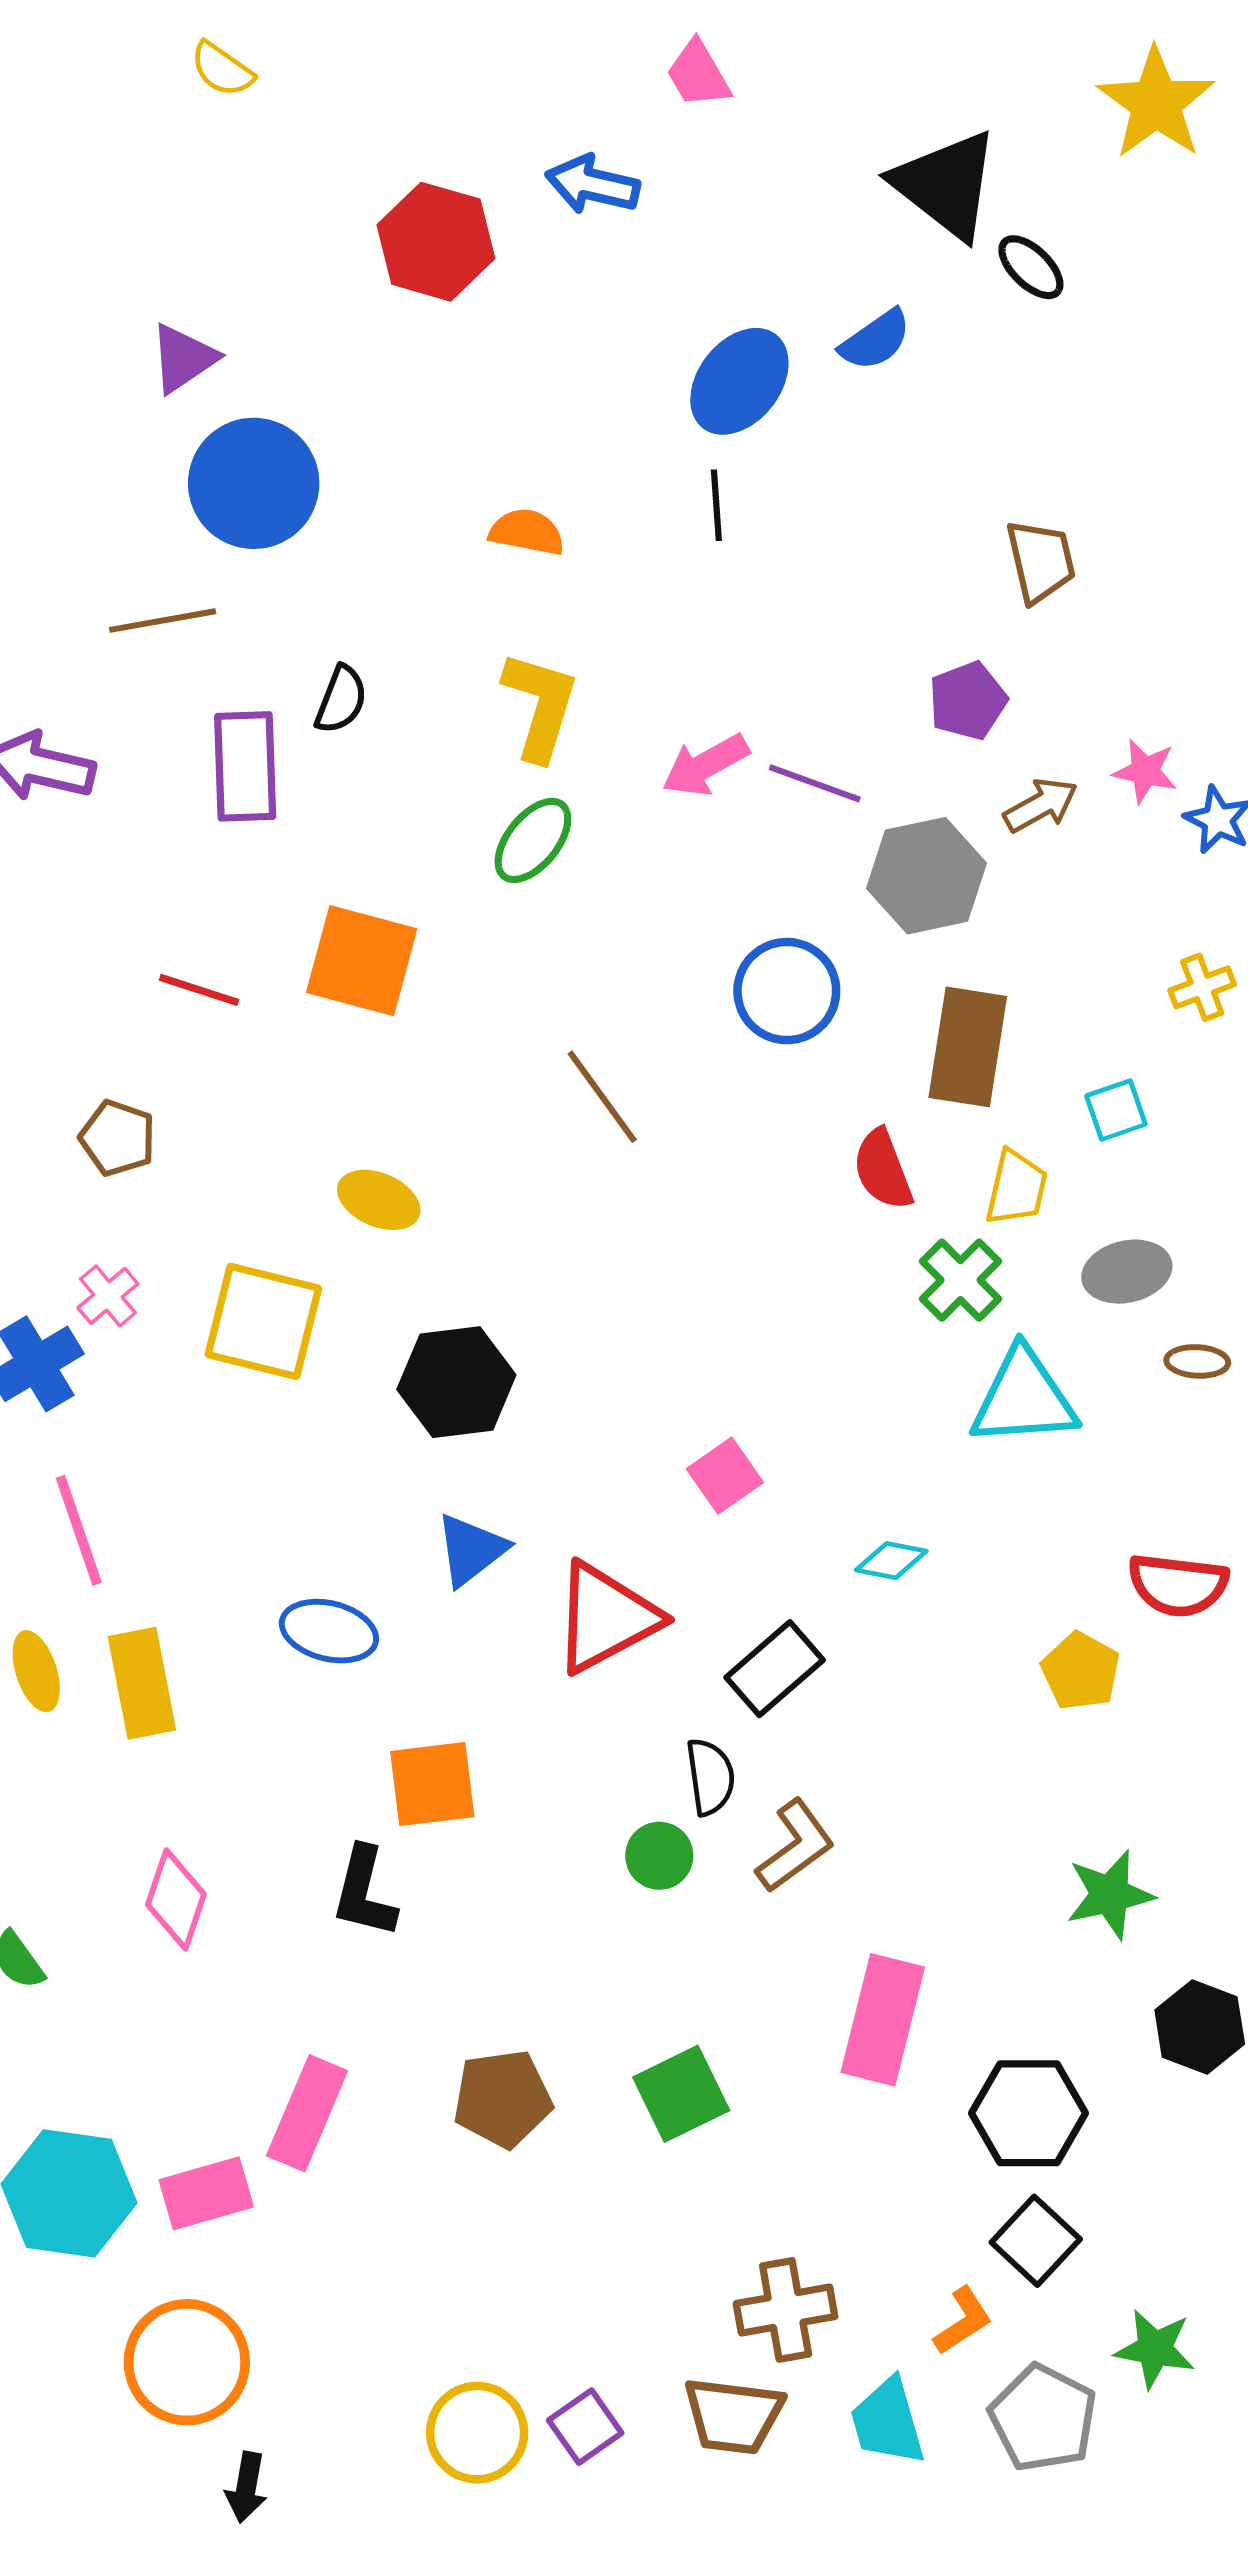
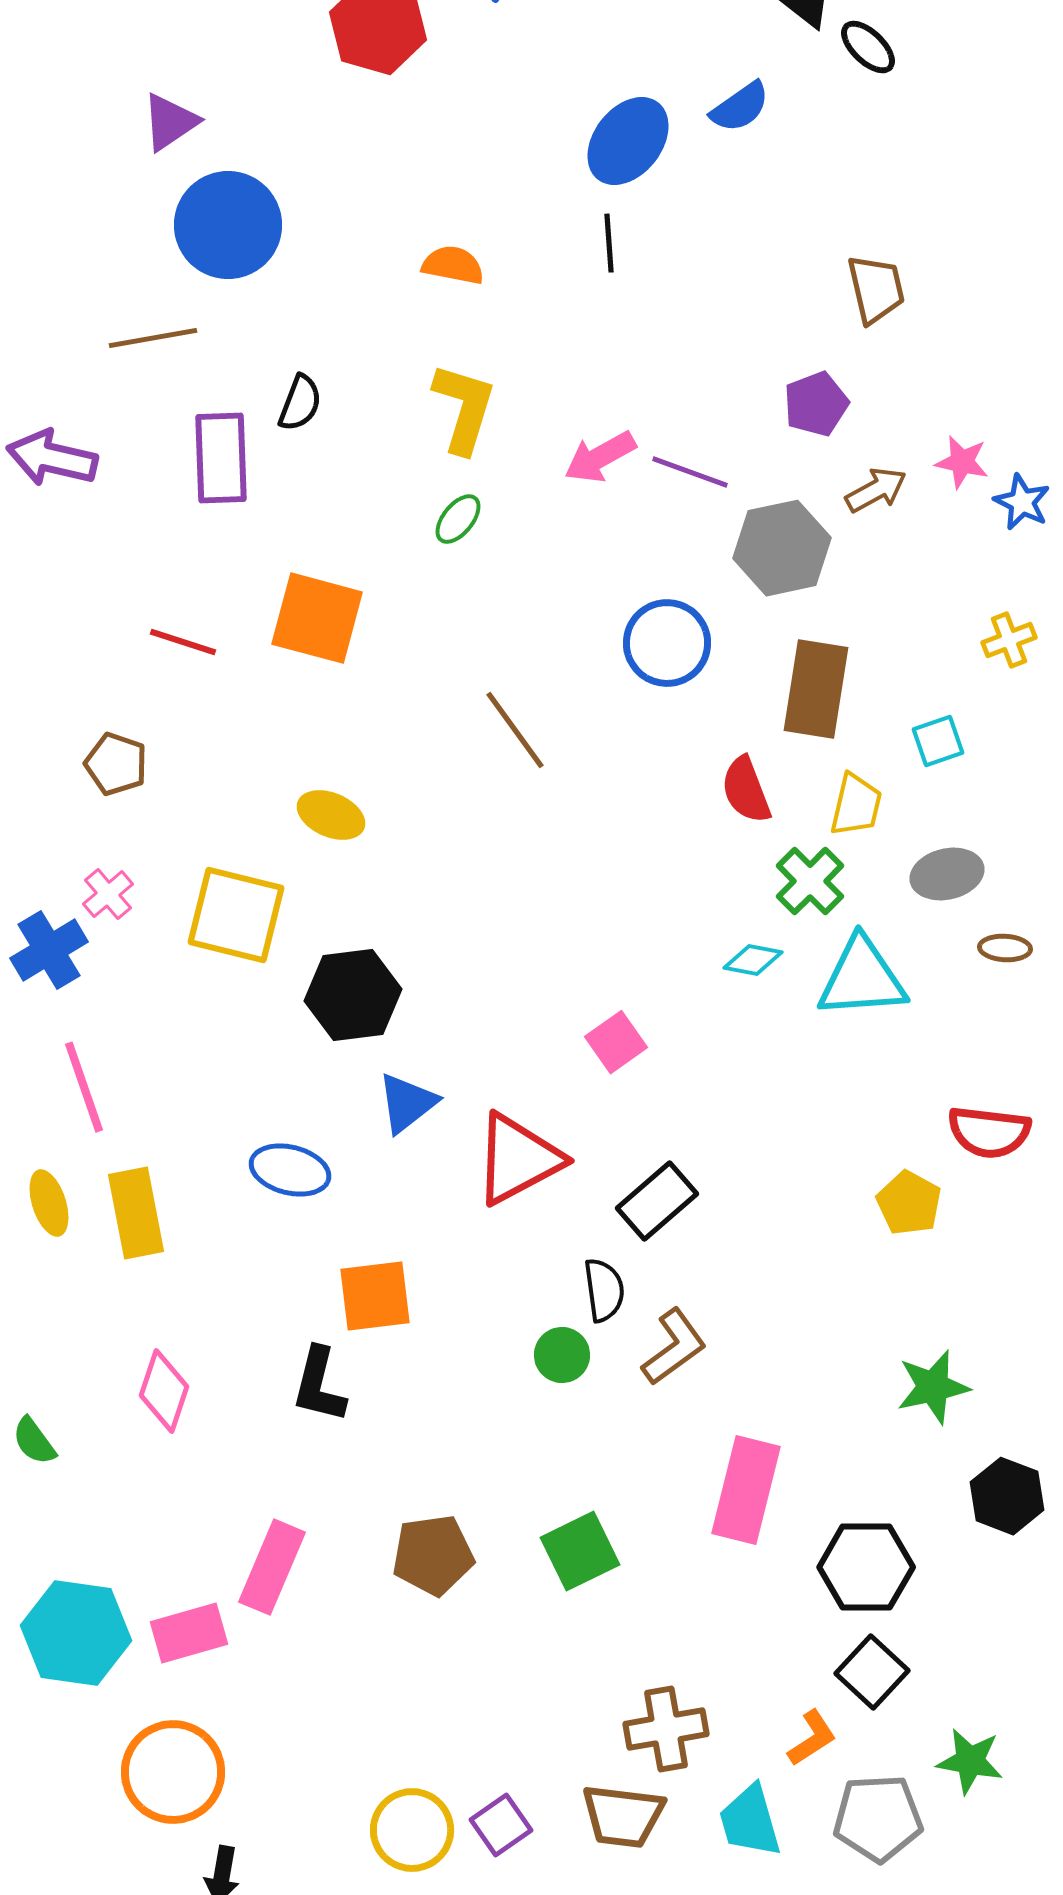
green ellipse: (533, 840) -> (458, 519), size x0.7
black hexagon: (456, 1382) -> (353, 995), moved
cyan diamond: (891, 1561) -> (753, 960), moved
gray pentagon: (1043, 2418) -> (878, 1818), turned -30

